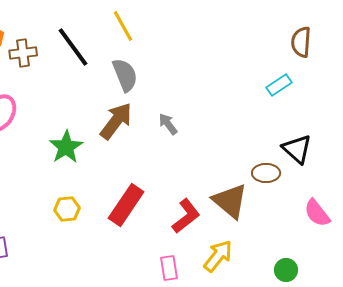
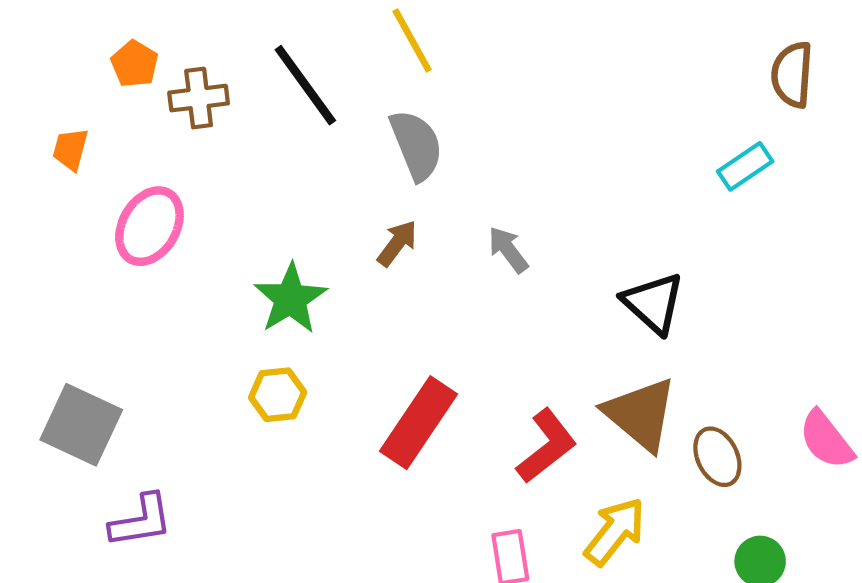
brown arrow: (116, 121) -> (397, 243), size x0.6
black triangle: (297, 149) -> (653, 303), moved
brown ellipse: (266, 173) -> (717, 457), moved, turned 64
yellow hexagon: (67, 209) -> (278, 395), moved

